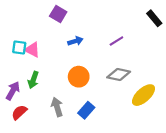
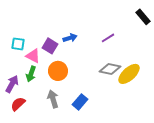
purple square: (58, 14) -> (50, 46), moved
pink triangle: (32, 50) -> (33, 56), moved
orange circle: (79, 77) -> (58, 71), moved
yellow ellipse: (143, 95) -> (129, 74), moved

